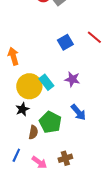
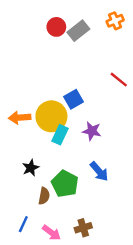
blue square: (65, 42) -> (73, 99), moved
orange arrow: (13, 56) -> (20, 118), moved, turned -78
cyan rectangle: (46, 82) -> (60, 135), turned 63
yellow circle: (29, 86) -> (51, 116), moved

